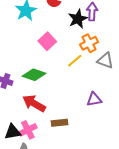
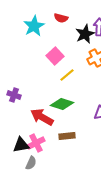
yellow line: (75, 61) -> (67, 75), moved
green diamond: (34, 75) -> (62, 104), moved

